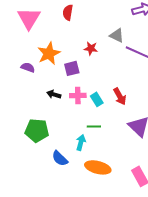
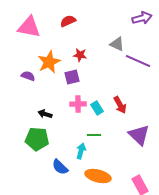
red semicircle: (68, 12) -> (68, 21), turned 56
pink triangle: (29, 18) -> (29, 27), turned -50
red star: (91, 48) -> (80, 55), moved
black arrow: (54, 94) -> (45, 114), moved

